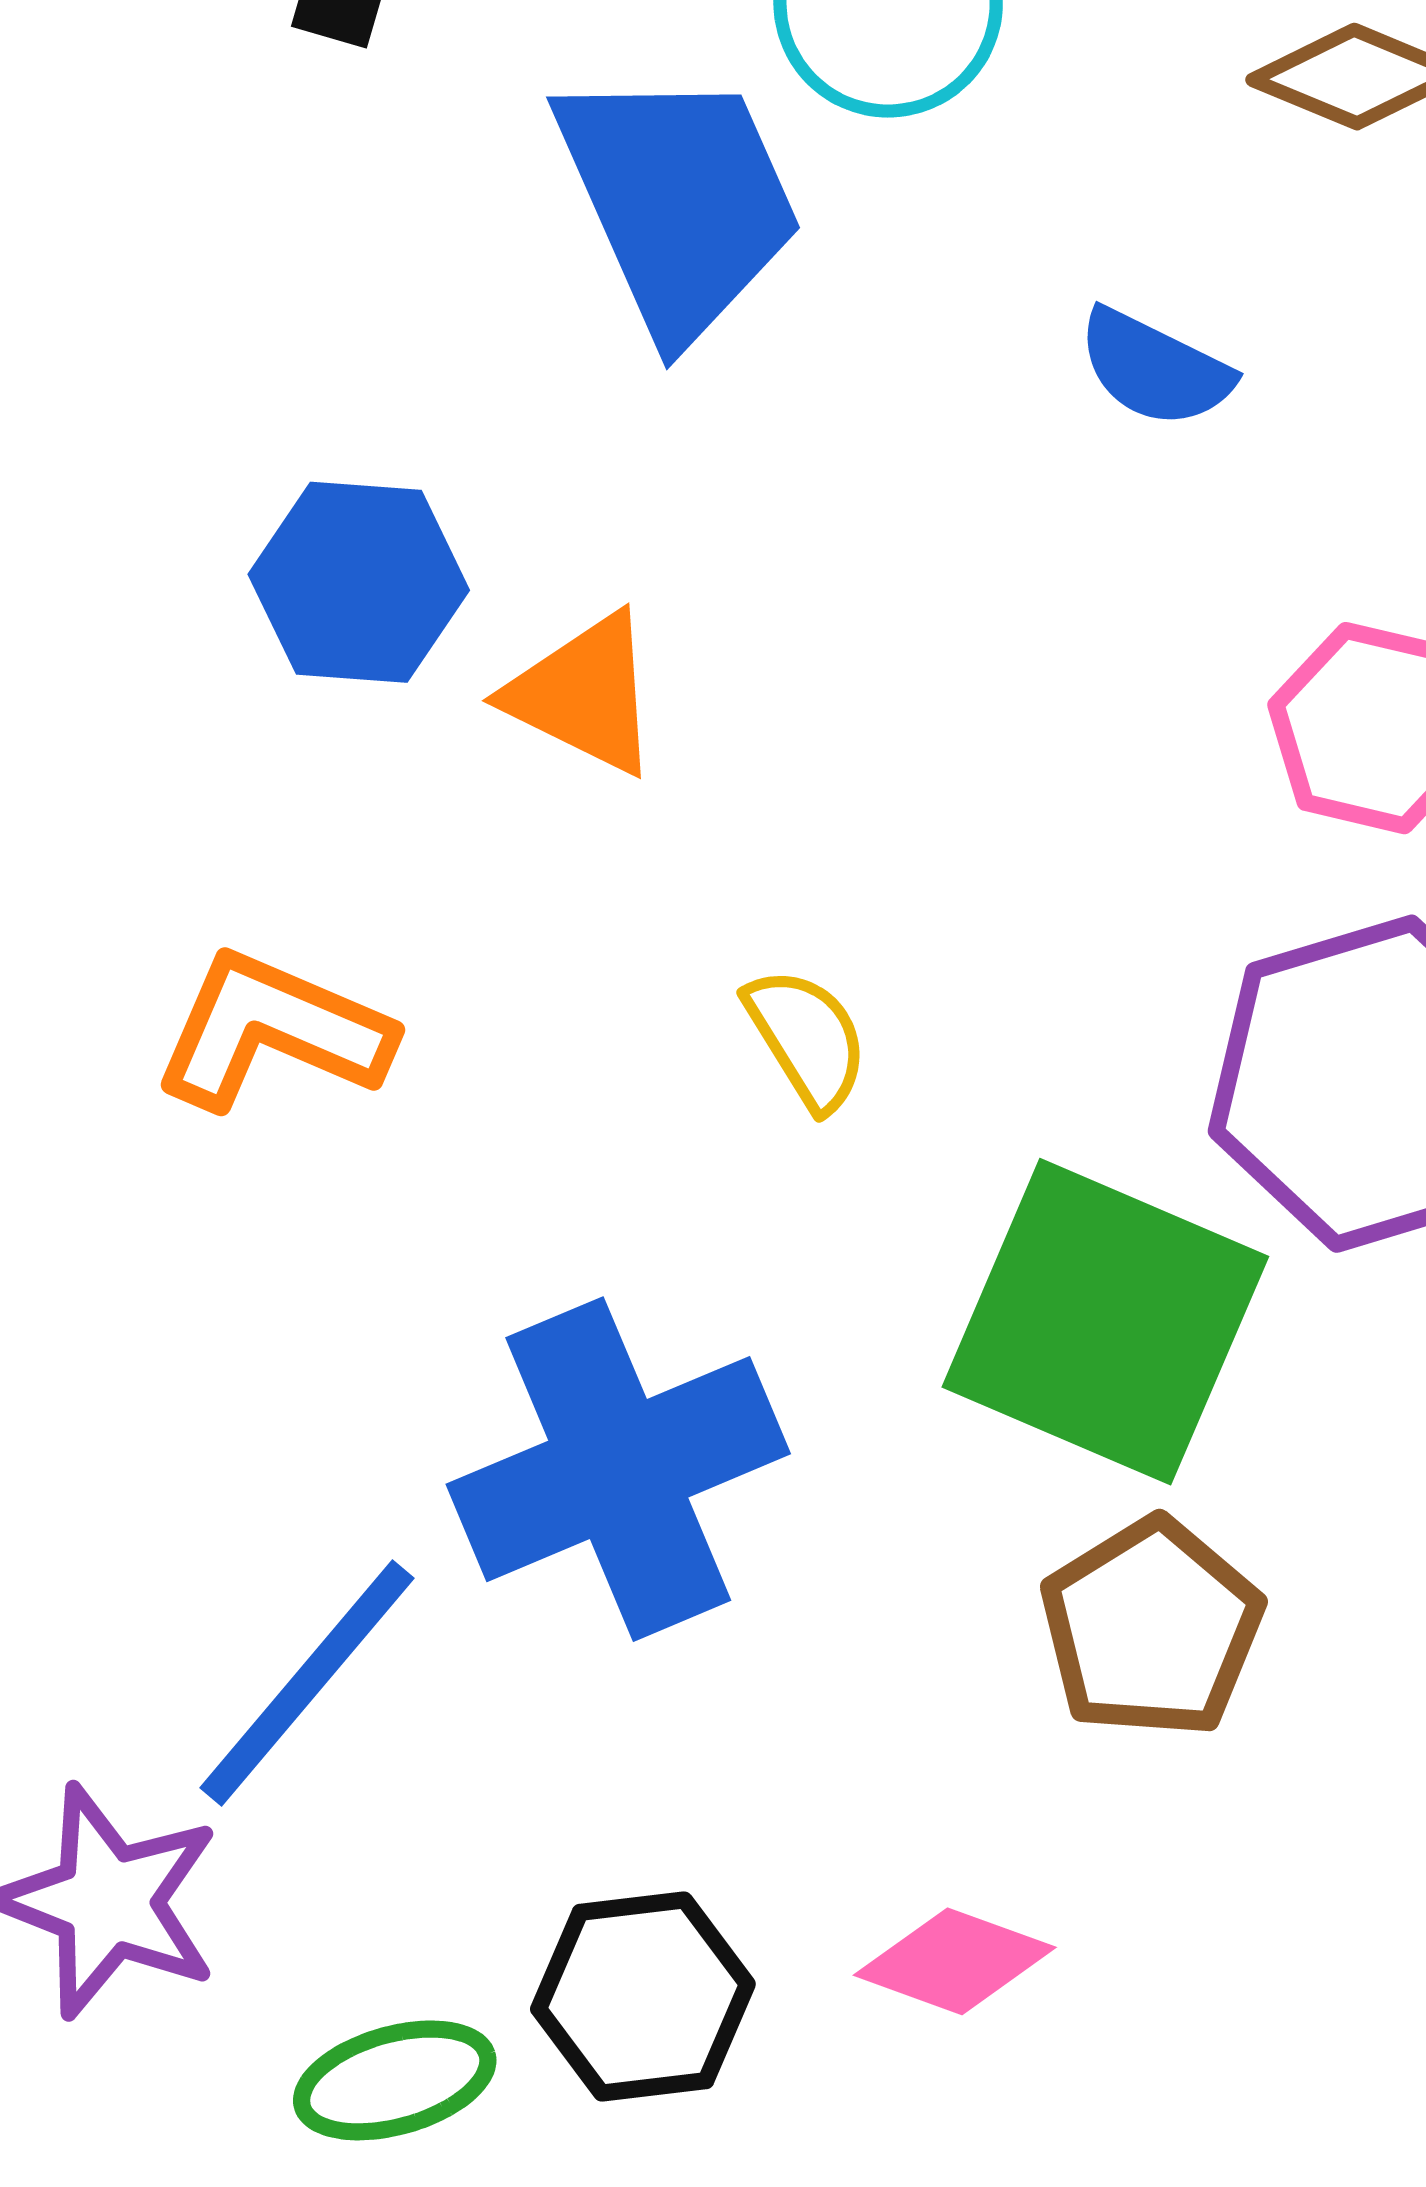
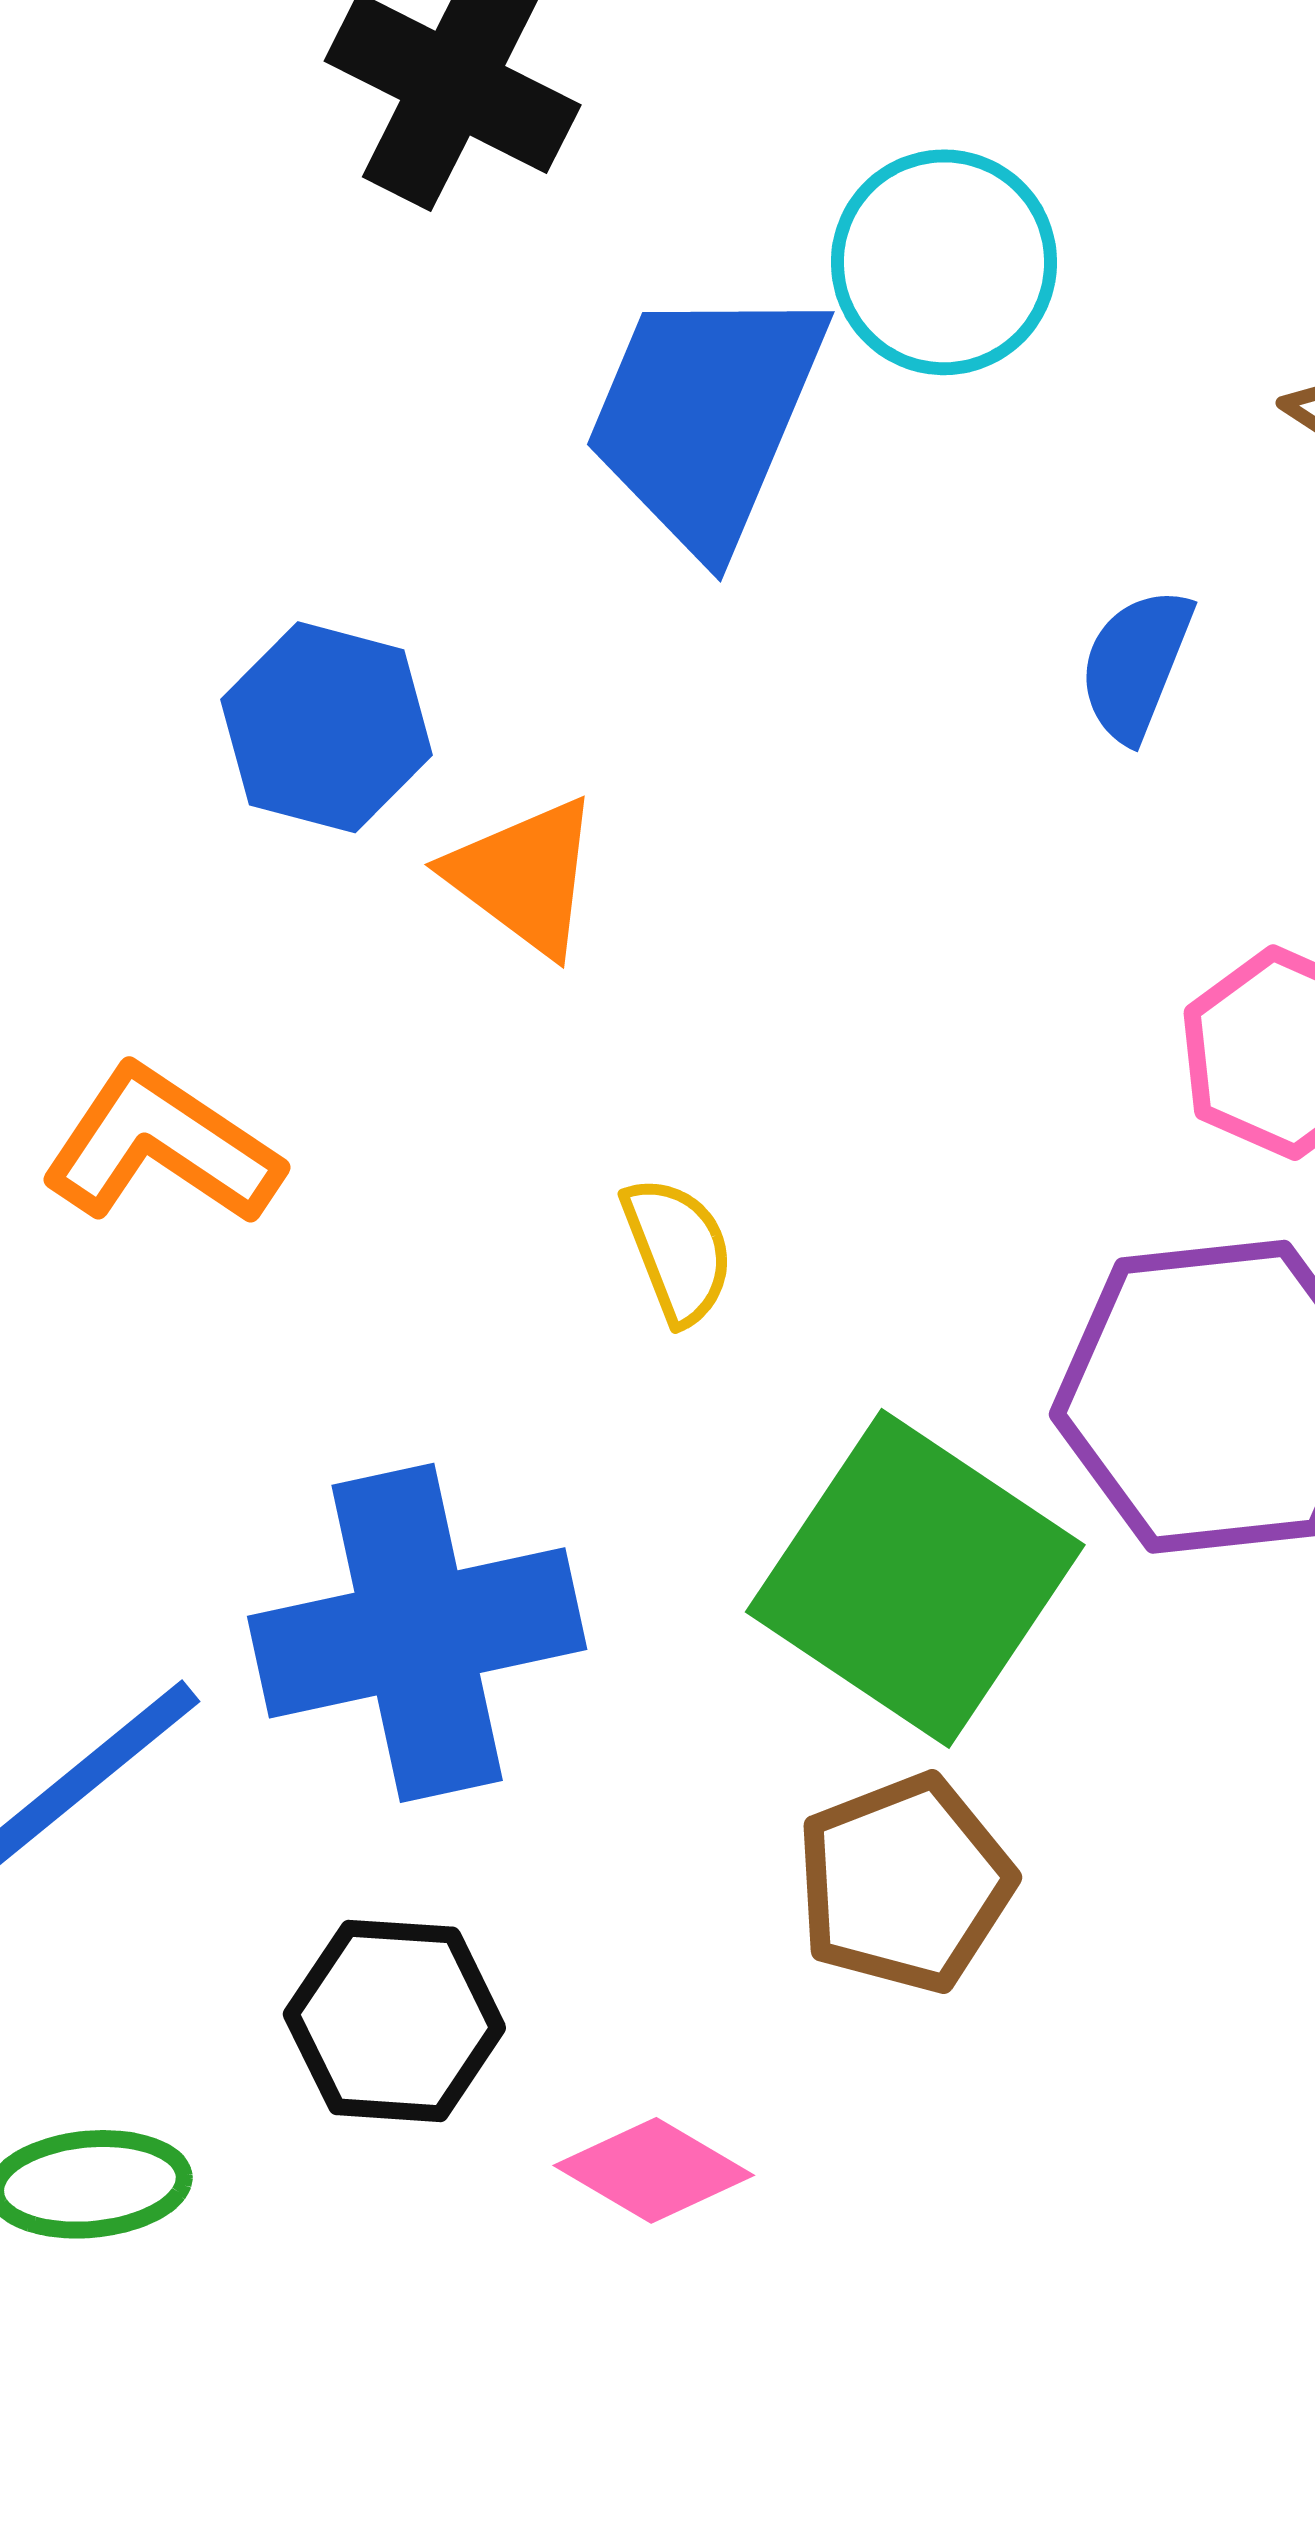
blue trapezoid: (679, 201) -> (706, 417), turned -144
blue semicircle: (1155, 368) -> (1136, 664), turned 75
black hexagon: (643, 1996) -> (394, 2021), moved

